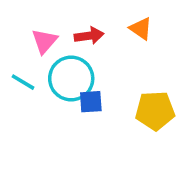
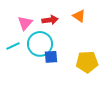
cyan line: (23, 82) -> (13, 46), turned -56

